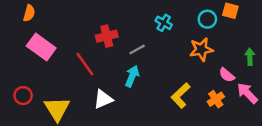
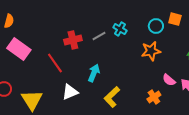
gray line: (137, 49) -> (99, 36), moved
pink semicircle: (227, 75) -> (169, 80), moved
yellow L-shape: (181, 96) -> (112, 97), moved
orange cross: (216, 99) -> (154, 97), moved

